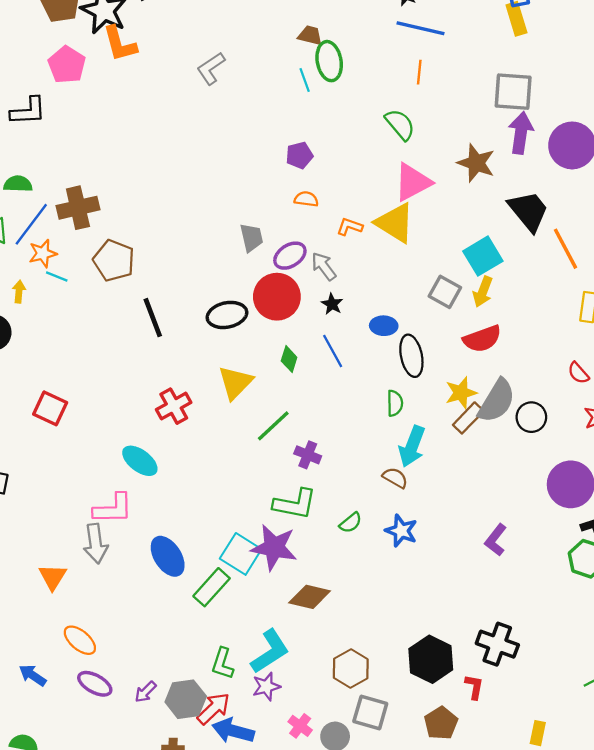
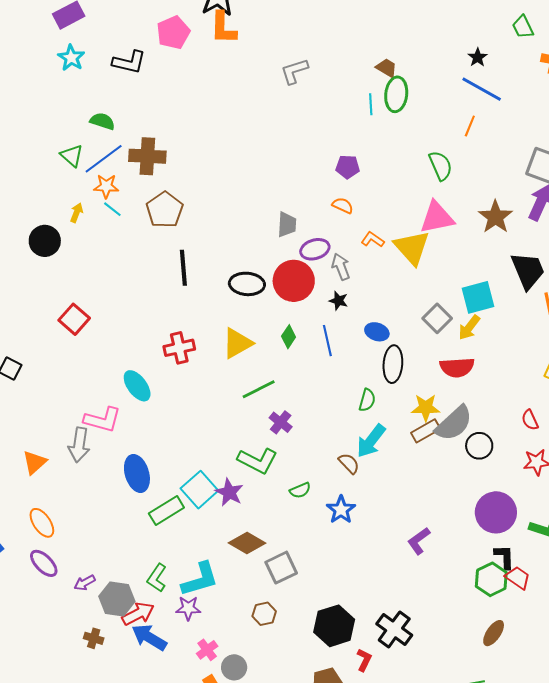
black star: (332, 304) -> (339, 301), turned -30
purple star: (274, 547) -> (229, 492), size x0.7
brown hexagon: (351, 668) -> (264, 614), size x0.7
gray square: (370, 712) -> (281, 568), moved, turned 32

